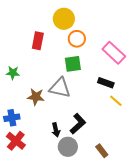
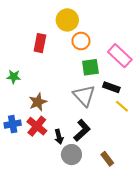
green square: (73, 64) -> (90, 67), moved
gray triangle: (60, 88) -> (84, 96), moved, turned 35
brown star: (36, 97) -> (38, 102), turned -30
red cross: (16, 141) -> (37, 126), moved

